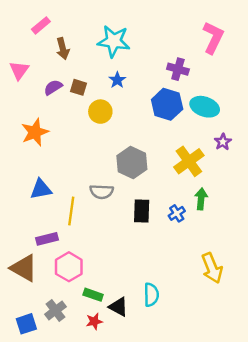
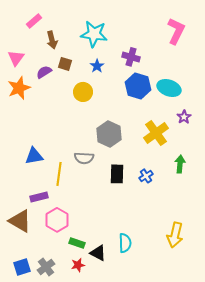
purple cross: (178, 69) -> (131, 57), moved
brown square: (79, 87) -> (65, 64), moved
orange star: (35, 132) -> (19, 88), moved
green arrow: (201, 199) -> (180, 164), moved
yellow arrow: (212, 268) -> (175, 235), moved, turned 35
gray cross: (55, 310) -> (46, 267), moved

